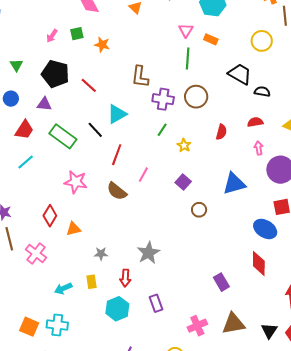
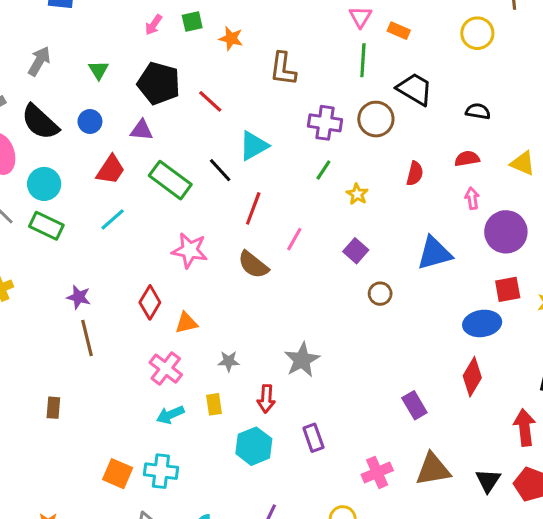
black trapezoid: (240, 74) -> (415, 89), moved
brown L-shape: (140, 77) -> (283, 69), moved
blue ellipse: (265, 229) -> (482, 323), turned -40
pink cross: (36, 254) -> (166, 369), moved
red diamond: (259, 264) -> (472, 377), turned 30

